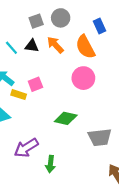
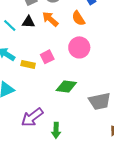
orange semicircle: (85, 47) -> (78, 18), size x0.7
pink square: (35, 84) -> (47, 57), moved
yellow rectangle: (19, 95) -> (28, 64), moved

